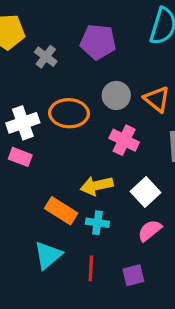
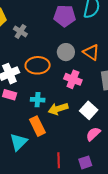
purple pentagon: (98, 42) -> (65, 16), moved
orange rectangle: (61, 211) -> (37, 126), turned 36
cyan cross: (97, 223) -> (38, 100), moved
cyan triangle: (48, 255) -> (19, 142), moved

